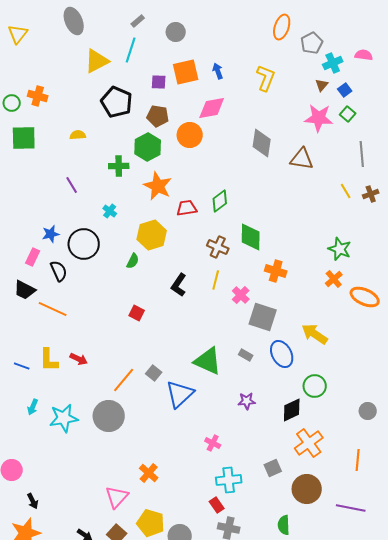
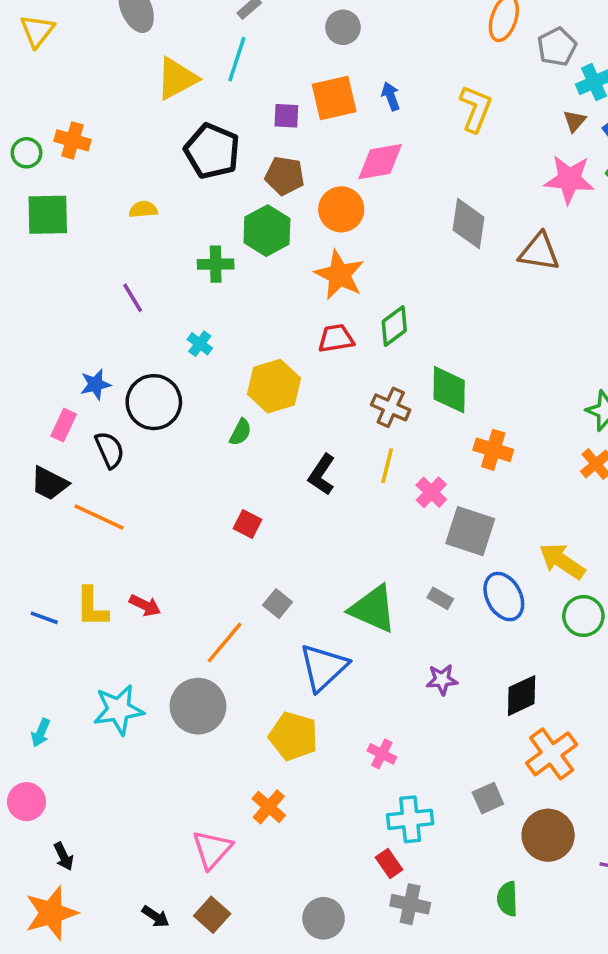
gray circle: (176, 32) -> (343, 27), moved
orange star: (158, 186) -> (339, 275), moved
gray square: (154, 373) -> (278, 604), moved
green circle: (315, 386) -> (583, 616), moved
cyan arrow: (33, 407) -> (41, 733), moved
yellow pentagon: (151, 523) -> (293, 736), moved

